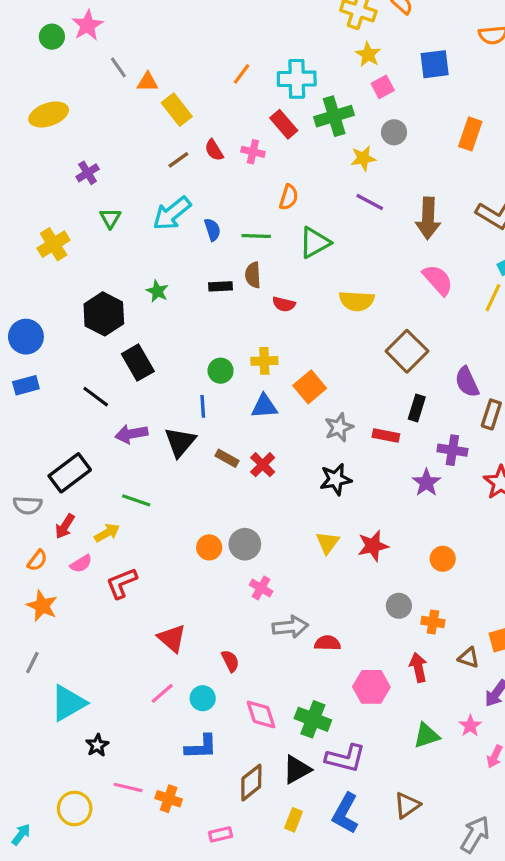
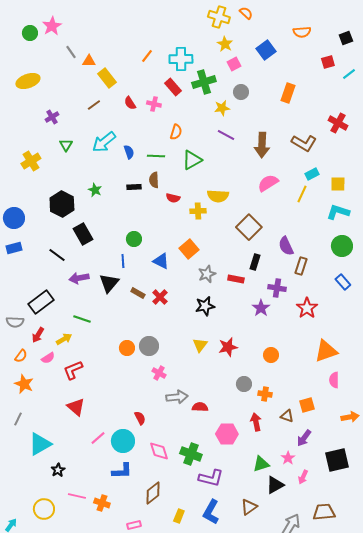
blue square: (435, 64) -> (266, 50), turned -30
brown line: (178, 160) -> (94, 105), moved
pink semicircle: (438, 280) -> (268, 183), turned -80
yellow cross: (264, 361) -> (198, 211), moved
blue triangle: (264, 406) -> (161, 261), turned 30
red triangle: (172, 638) -> (76, 407), moved
cyan circle: (203, 698) -> (123, 441), size x1.5
black triangle: (297, 770) -> (275, 485), moved

